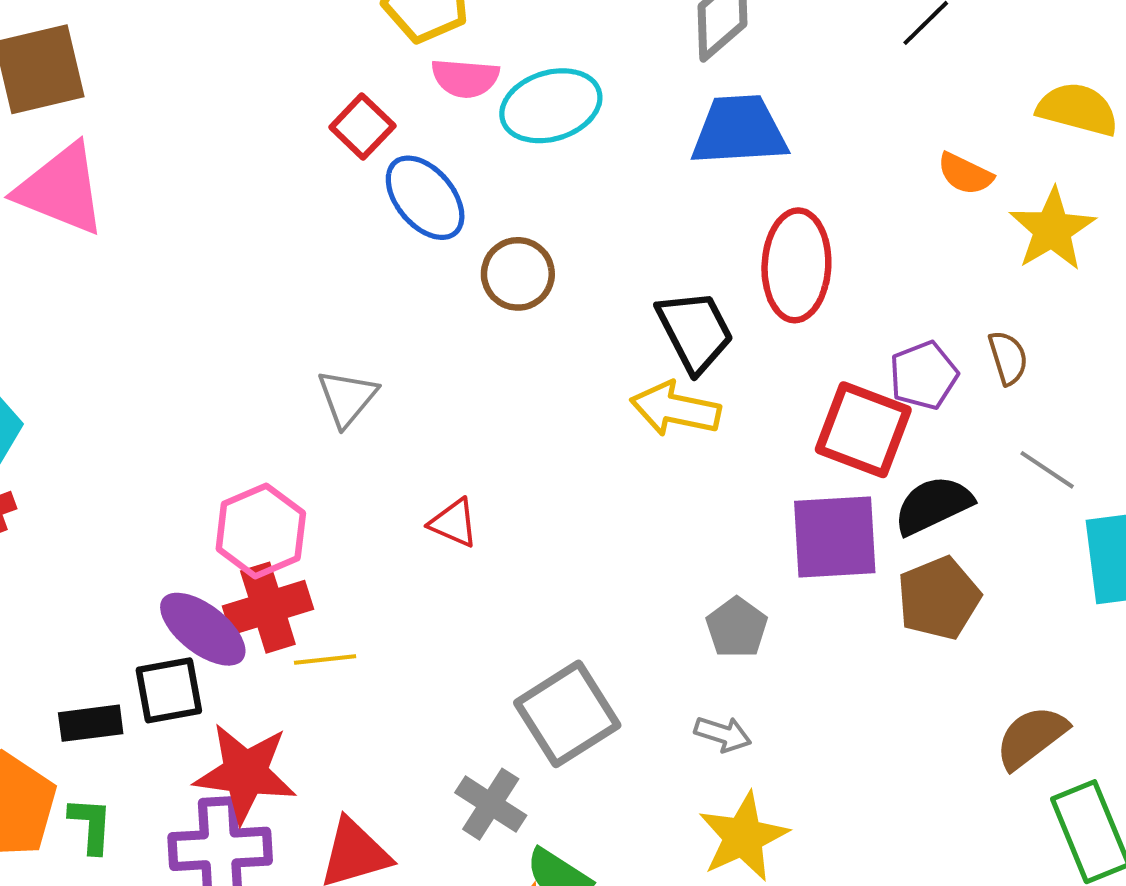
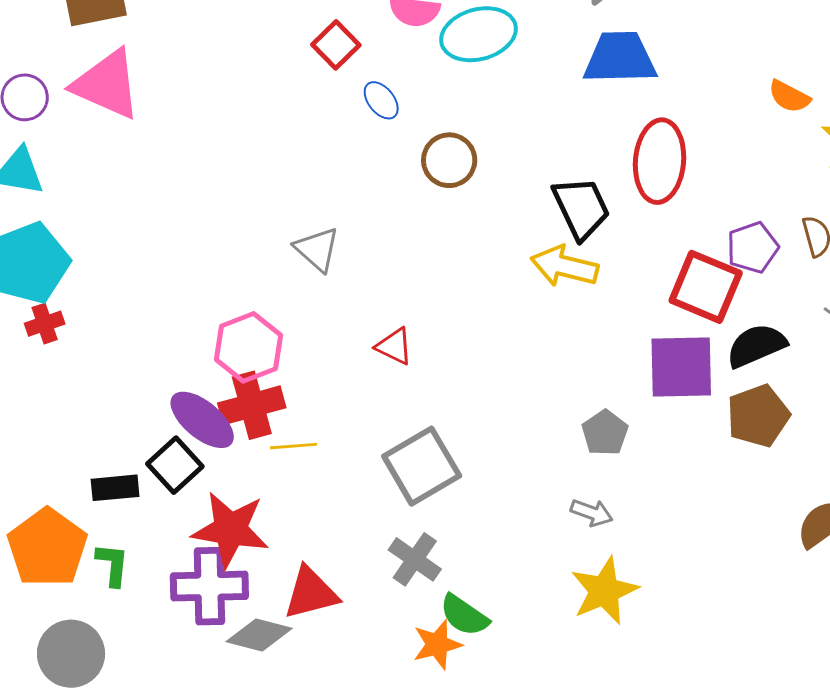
blue ellipse: (425, 198) -> (381, 100), size x0.6
gray triangle: (347, 398) -> (317, 249), turned -30
black square: (169, 690) -> (175, 465), turned -34
gray square: (567, 714) -> (422, 466), moved

